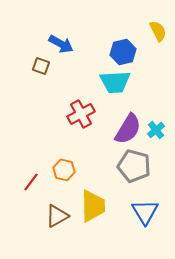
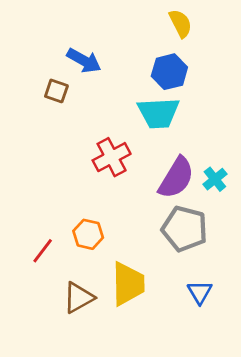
yellow semicircle: (158, 31) -> (180, 23), moved
blue triangle: (145, 212) -> (200, 292), size x0.7

